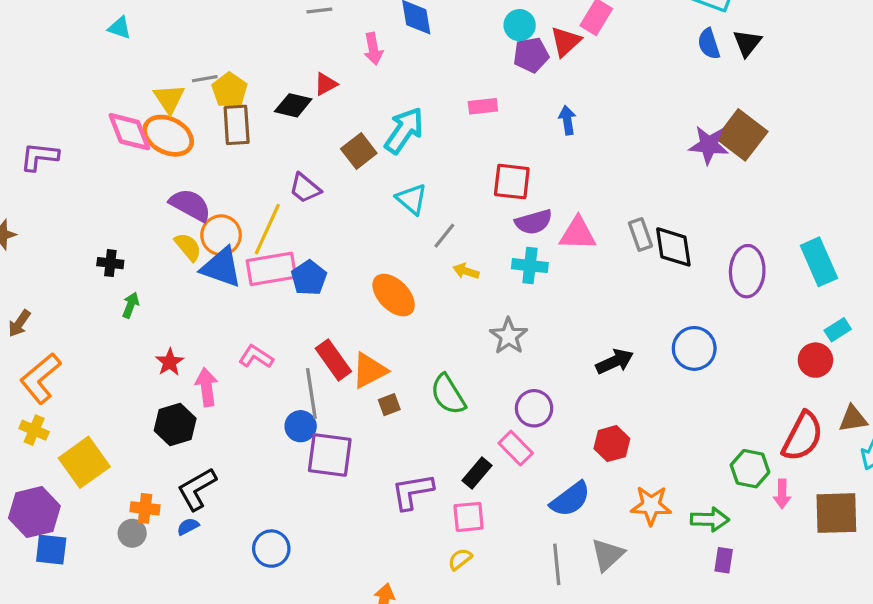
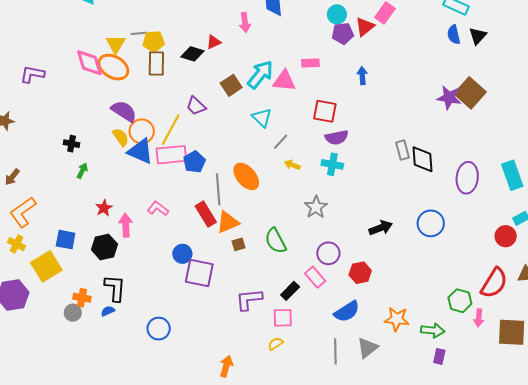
yellow pentagon: (230, 90) -> (154, 41), turned 30
pink triangle: (578, 234) -> (284, 81), moved
gray line: (311, 393) -> (218, 189), moved
red hexagon: (612, 444) -> (360, 273), moved
black L-shape: (197, 489) -> (115, 288), turned 120
blue square: (51, 550) -> (66, 240), moved

